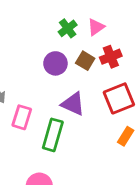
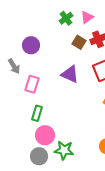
purple circle: (55, 63) -> (31, 45), moved
green rectangle: (53, 135) -> (37, 113), moved, size x0.7

